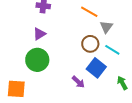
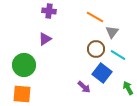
green circle: (37, 60) -> (24, 65), moved

